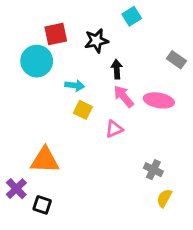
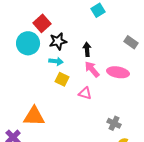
red square: (56, 34) -> (42, 23), turned -30
black star: (96, 41) -> (58, 41), moved
pink triangle: (114, 129) -> (85, 93), turned 40

